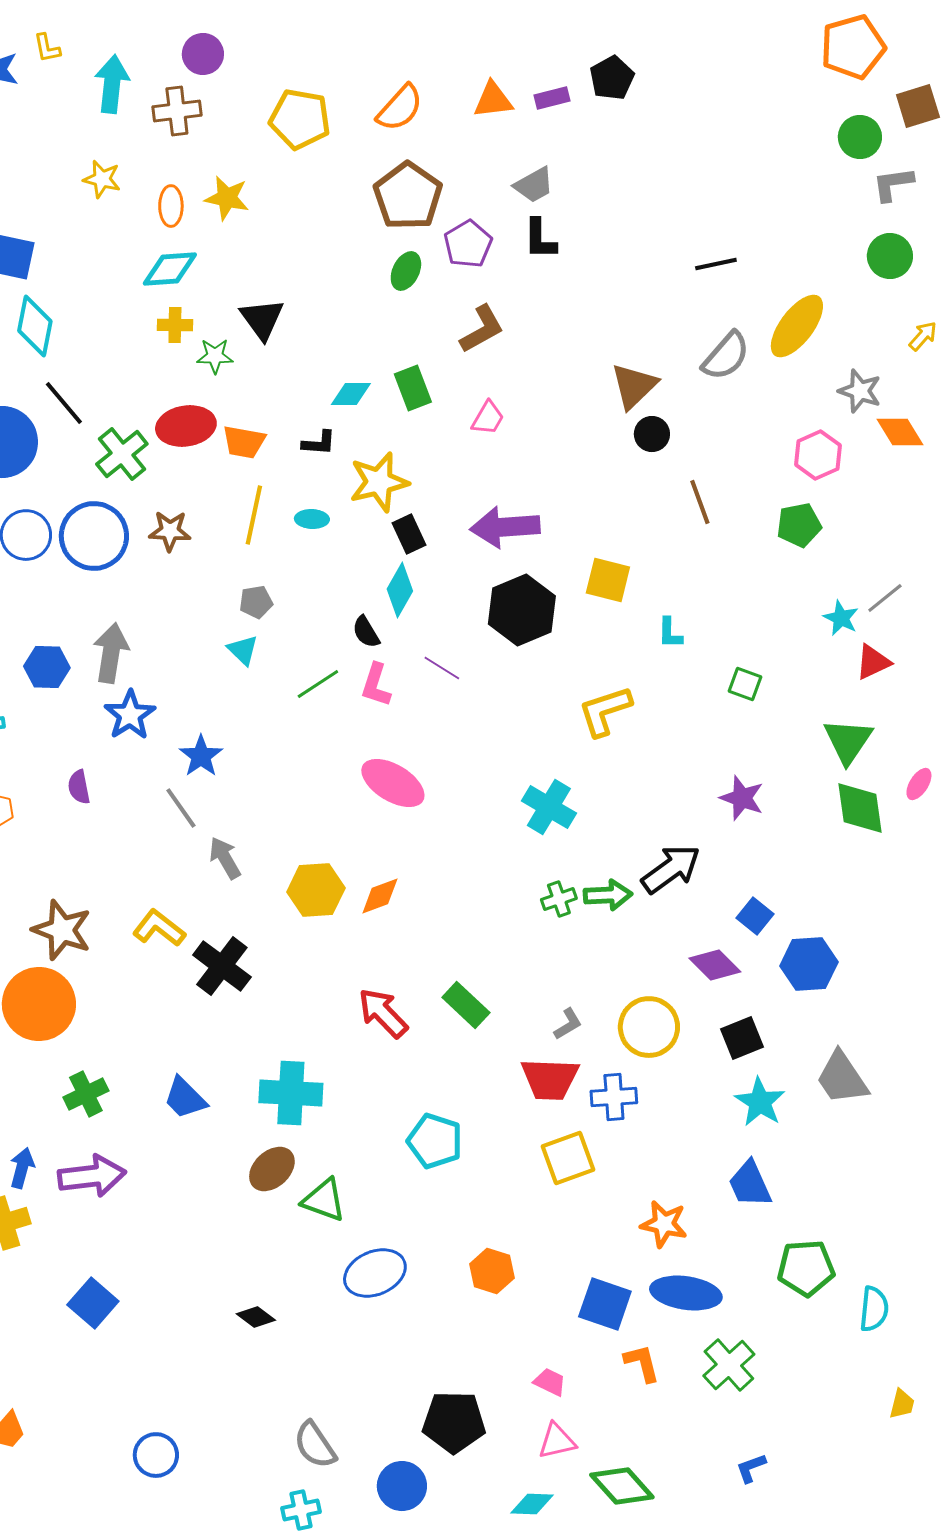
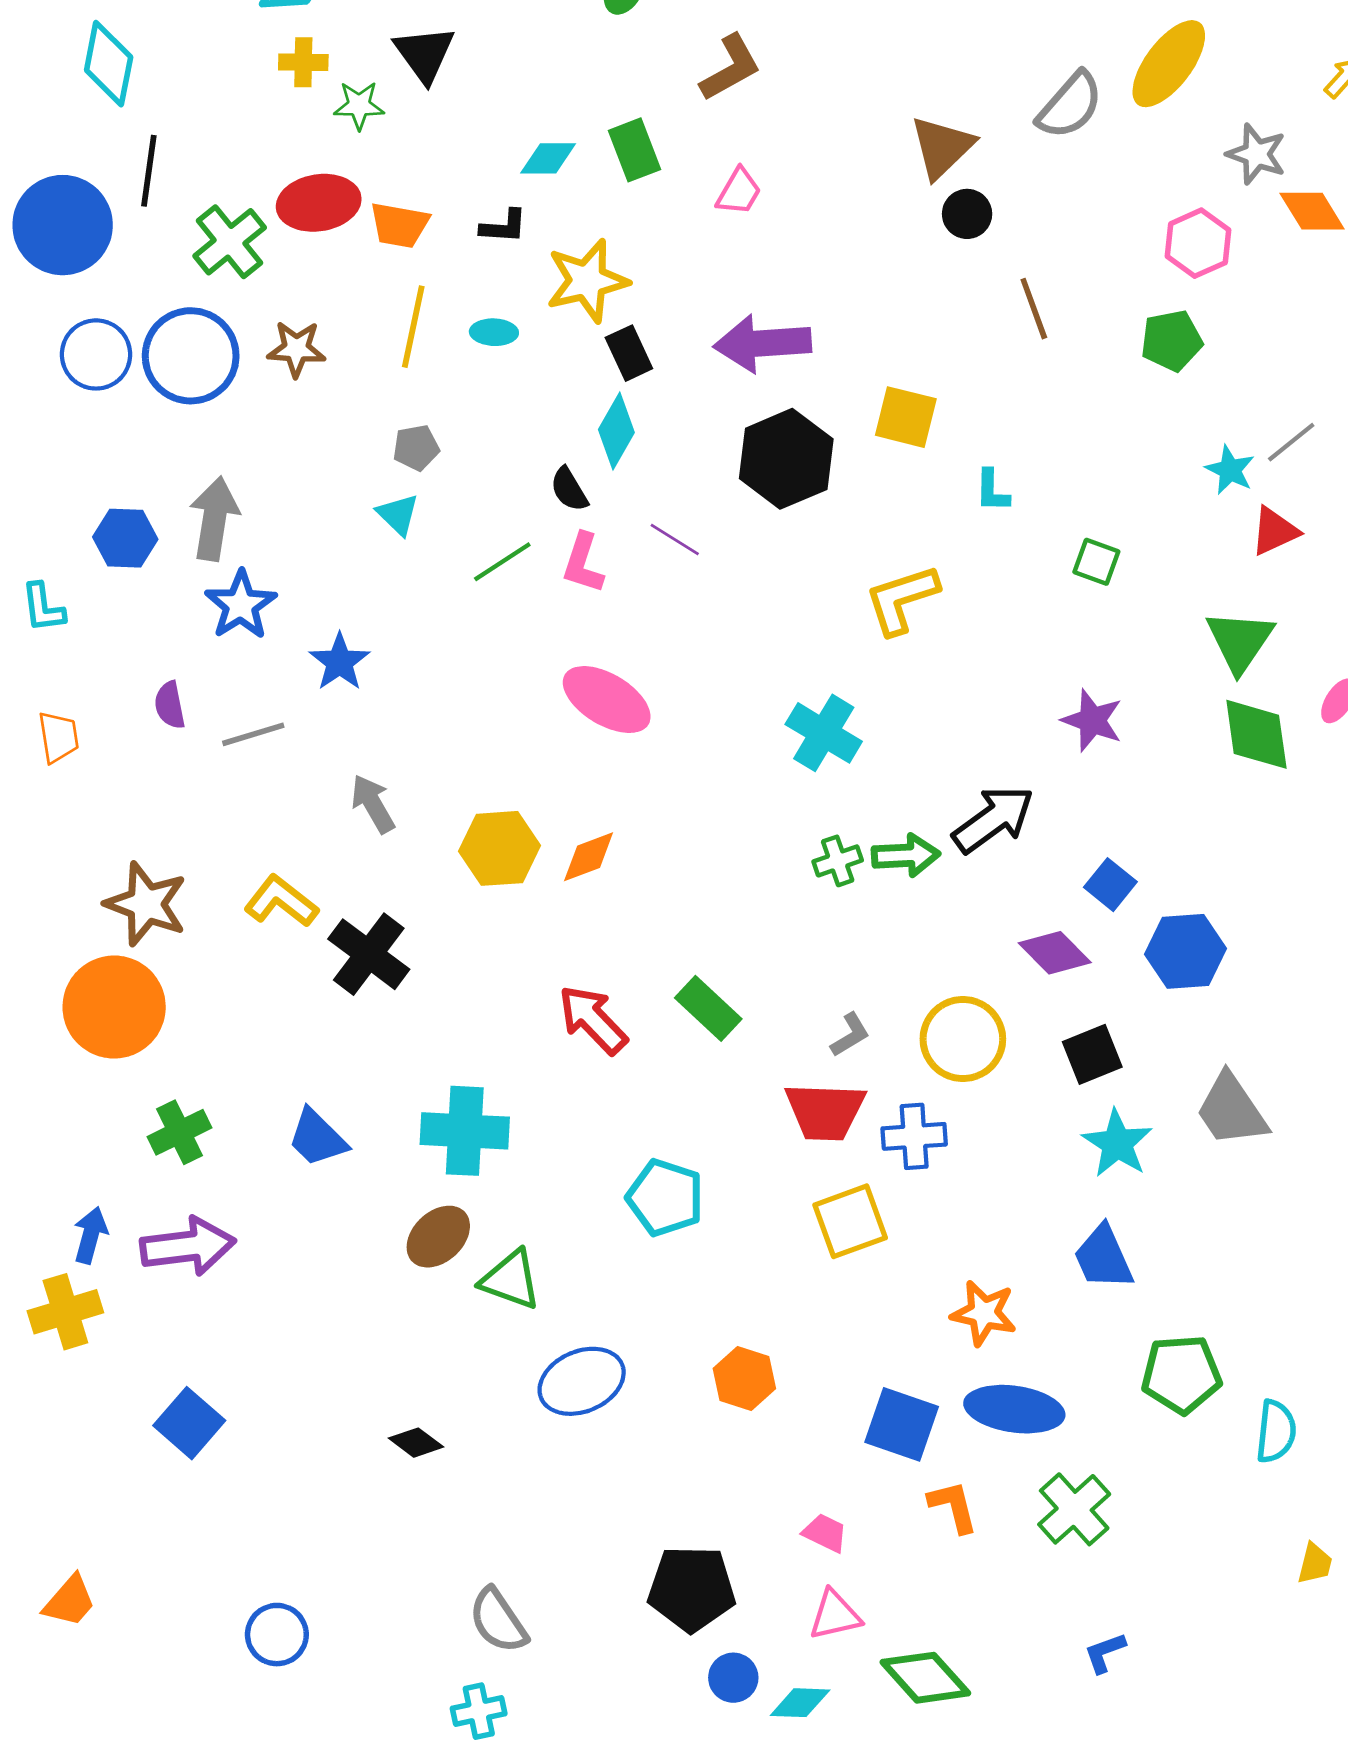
black line: (64, 403) -> (149, 171), turned 48
gray line: (181, 808) -> (253, 734), moved, turned -72
blue circle: (402, 1486) -> (733, 1678), moved, size x0.7

